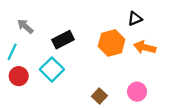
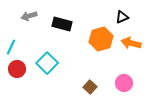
gray arrow: (25, 26) -> (29, 16), moved, turned -56
black rectangle: (63, 40) -> (62, 24), moved, turned 42

